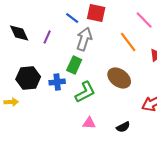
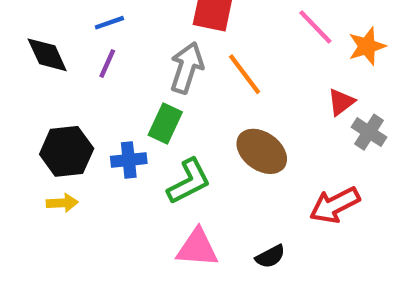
blue line: (72, 18) -> (109, 23), moved, turned -56
orange line: (128, 42) -> (245, 74), moved
yellow arrow: (11, 102) -> (62, 203), moved
pink triangle: (89, 123) -> (197, 248), size x1.5

